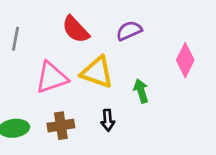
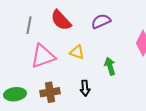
gray line: (15, 39) -> (29, 25), moved
yellow triangle: (97, 72) -> (77, 52), size x0.6

